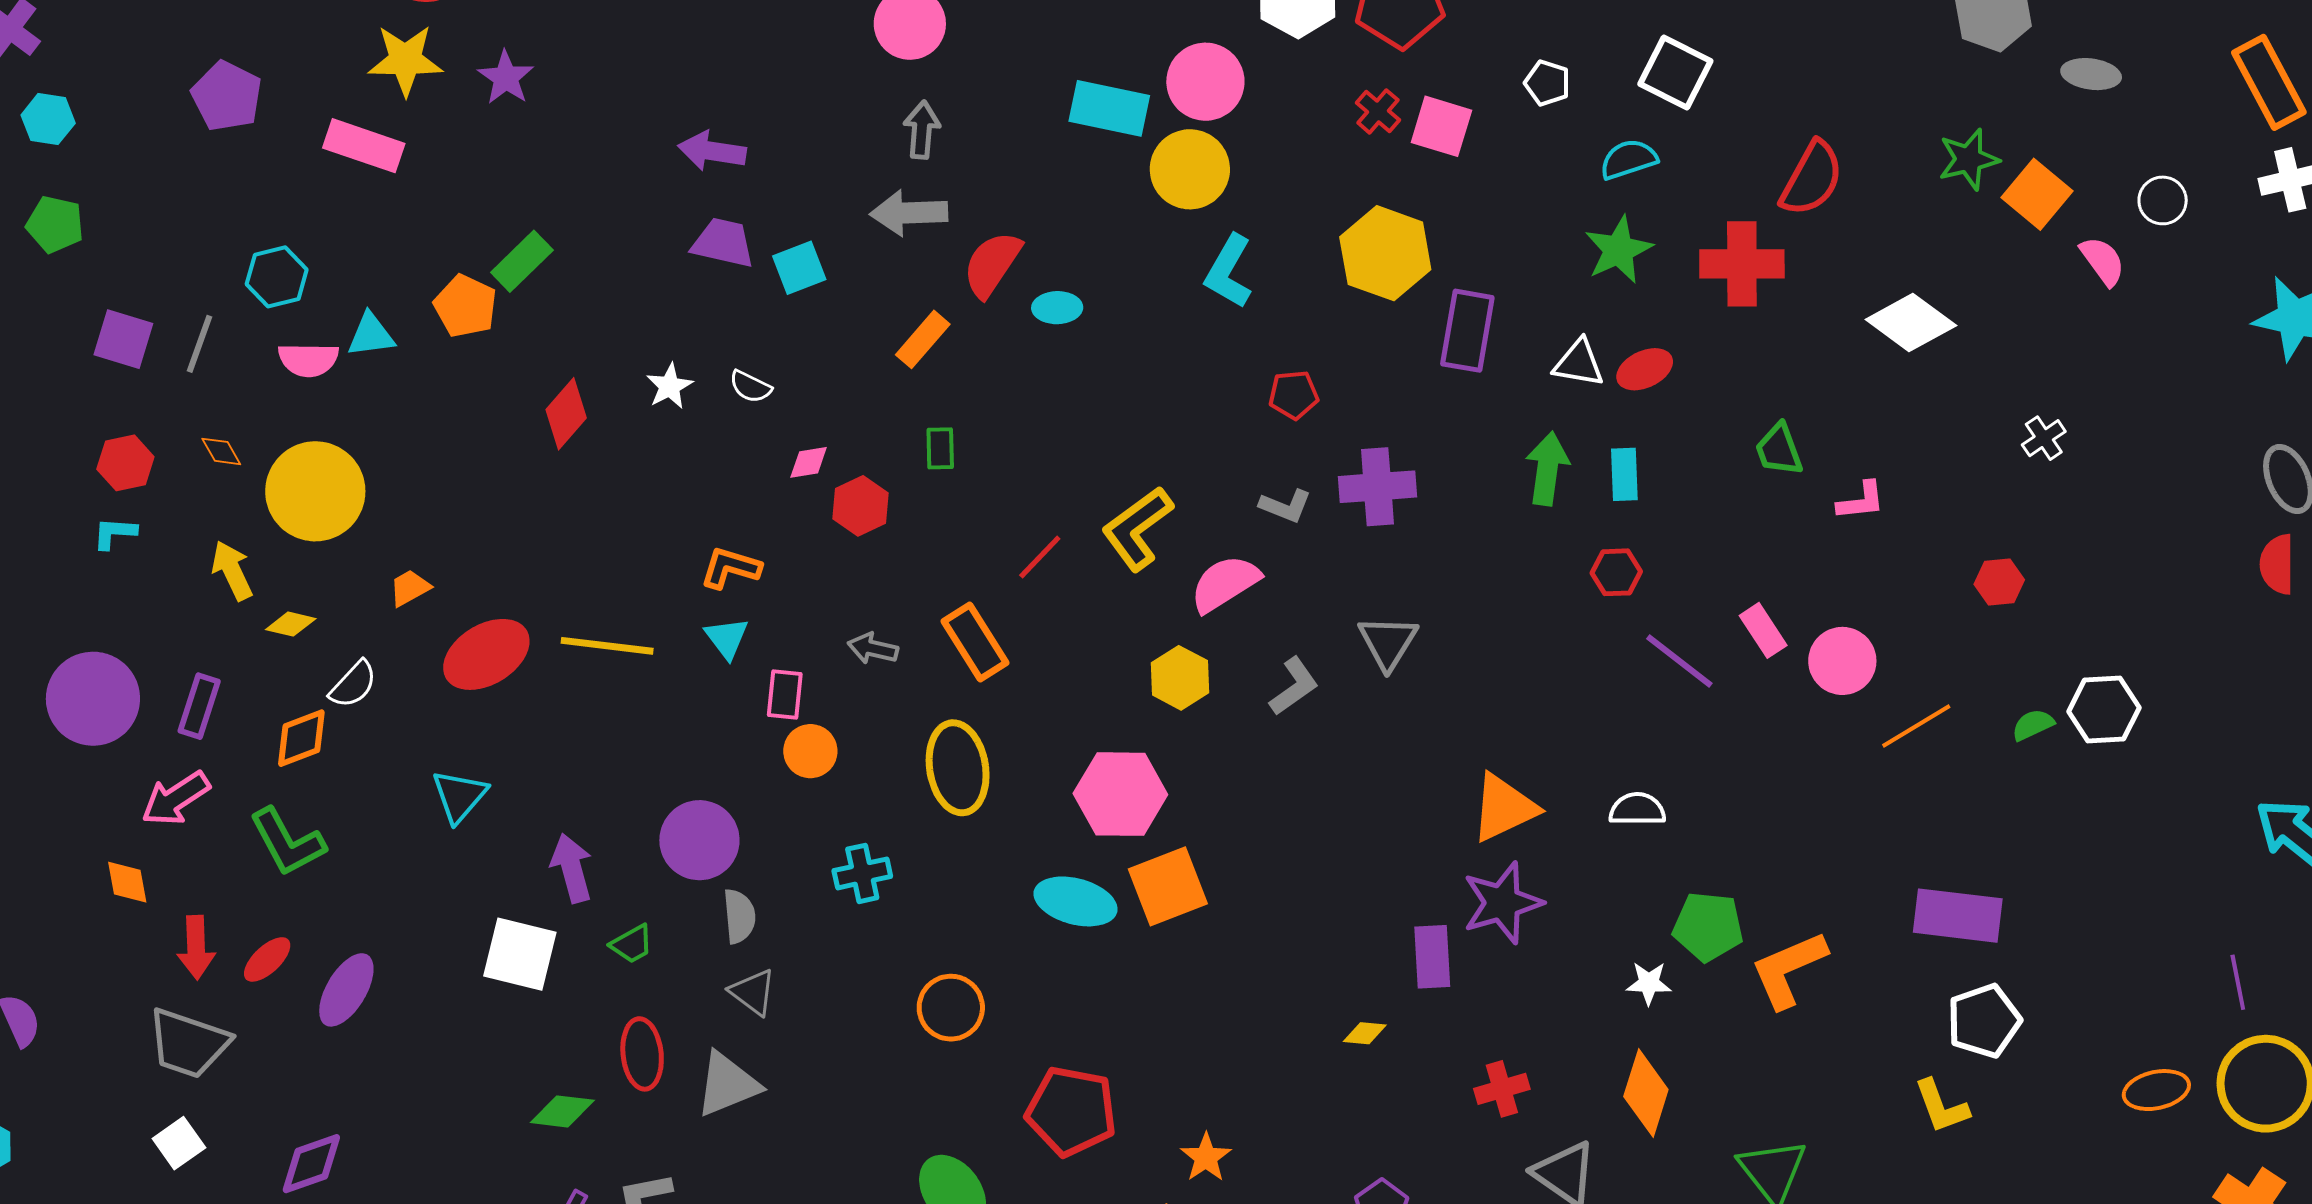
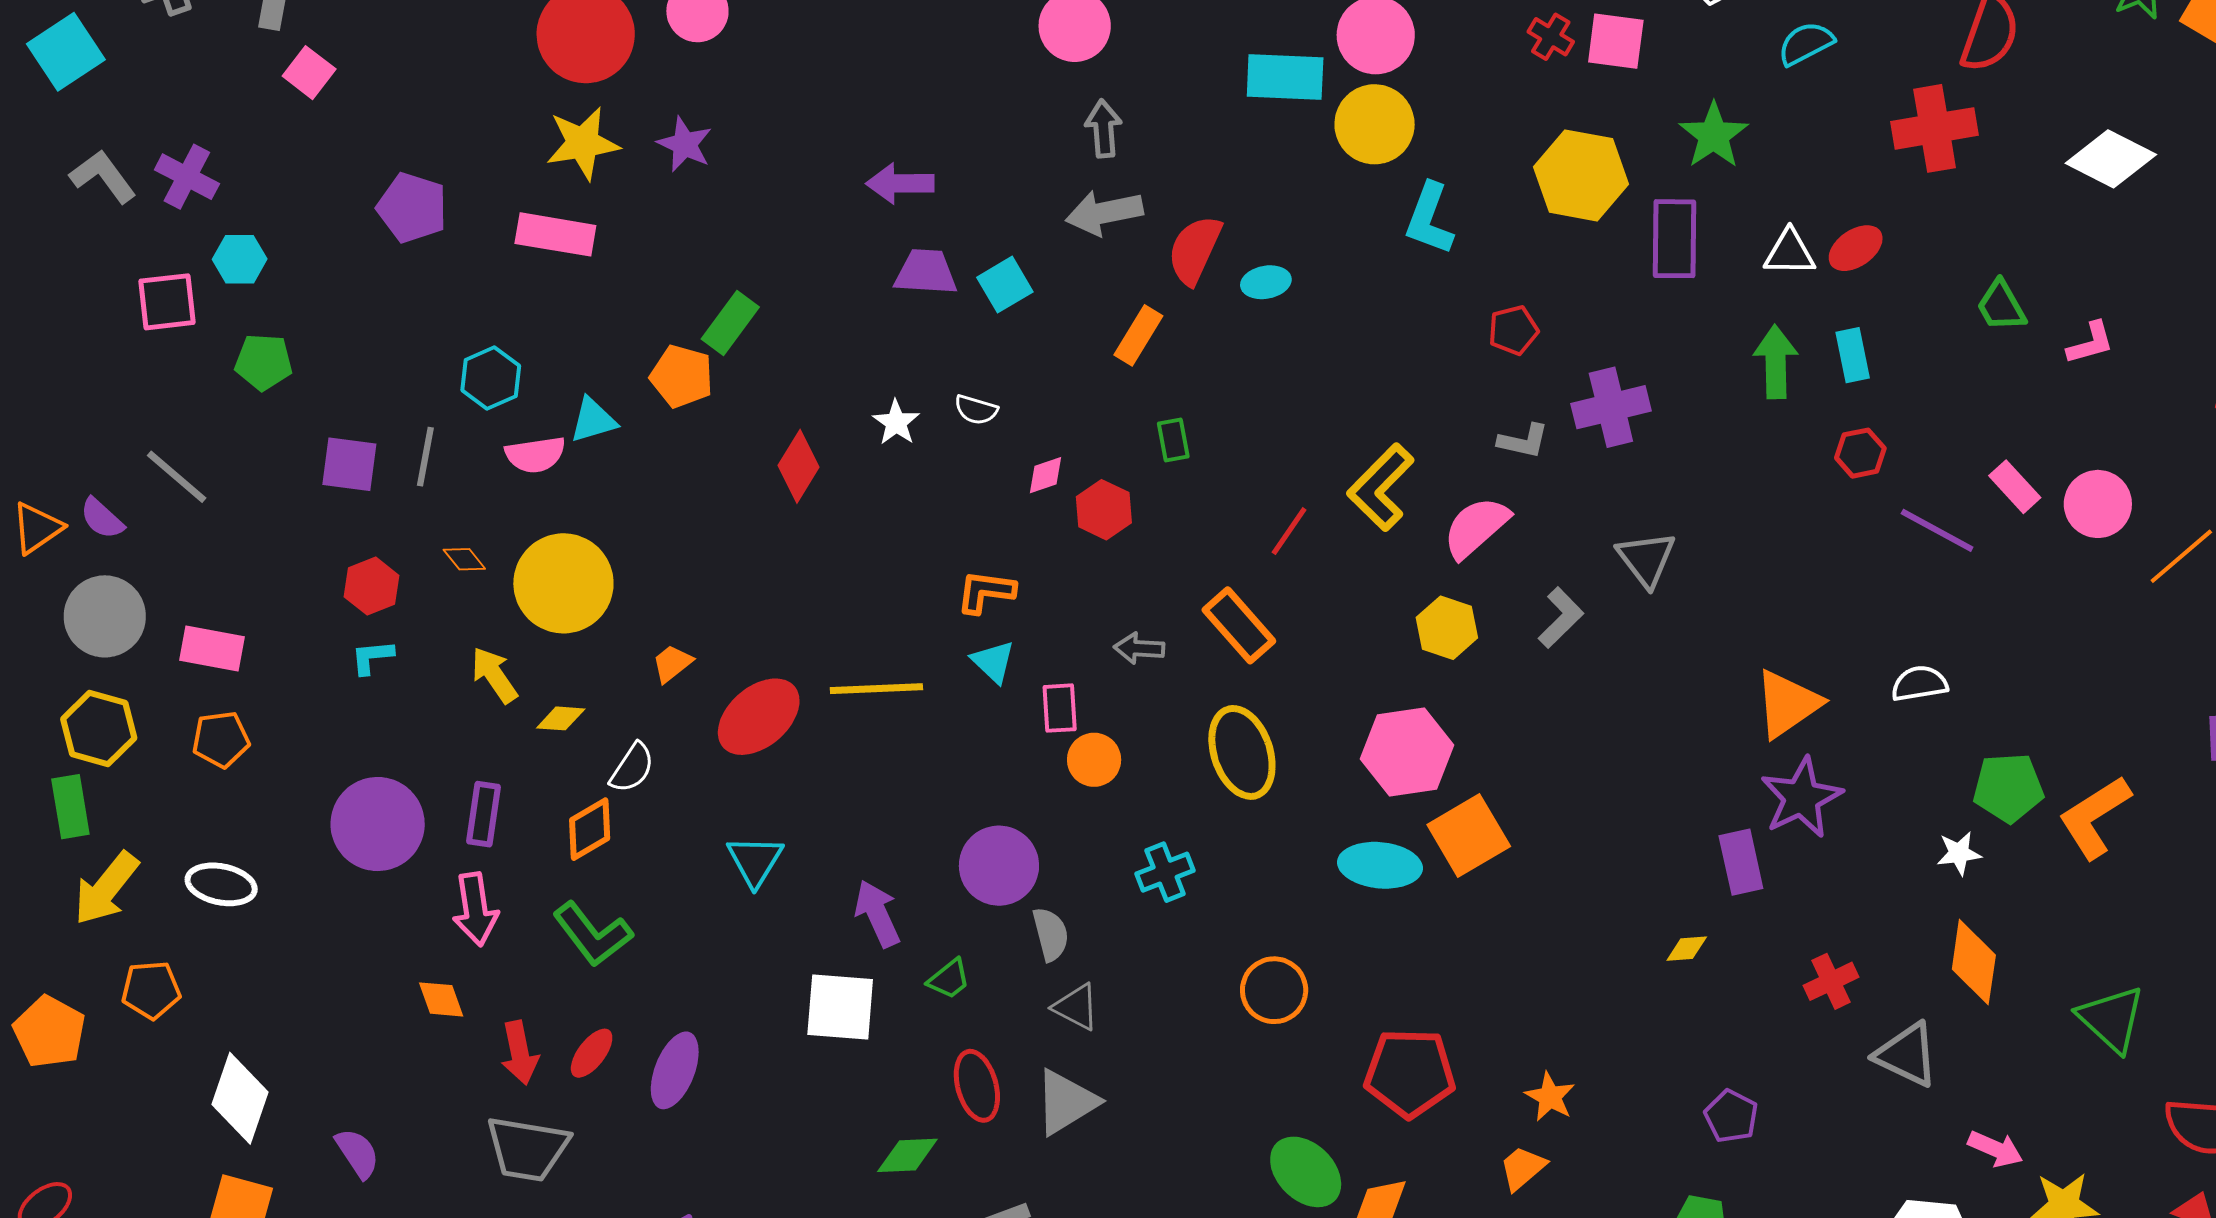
green star: (1619, 250) -> (1714, 135), moved
pink arrow: (176, 799) -> (475, 909), turned -56

